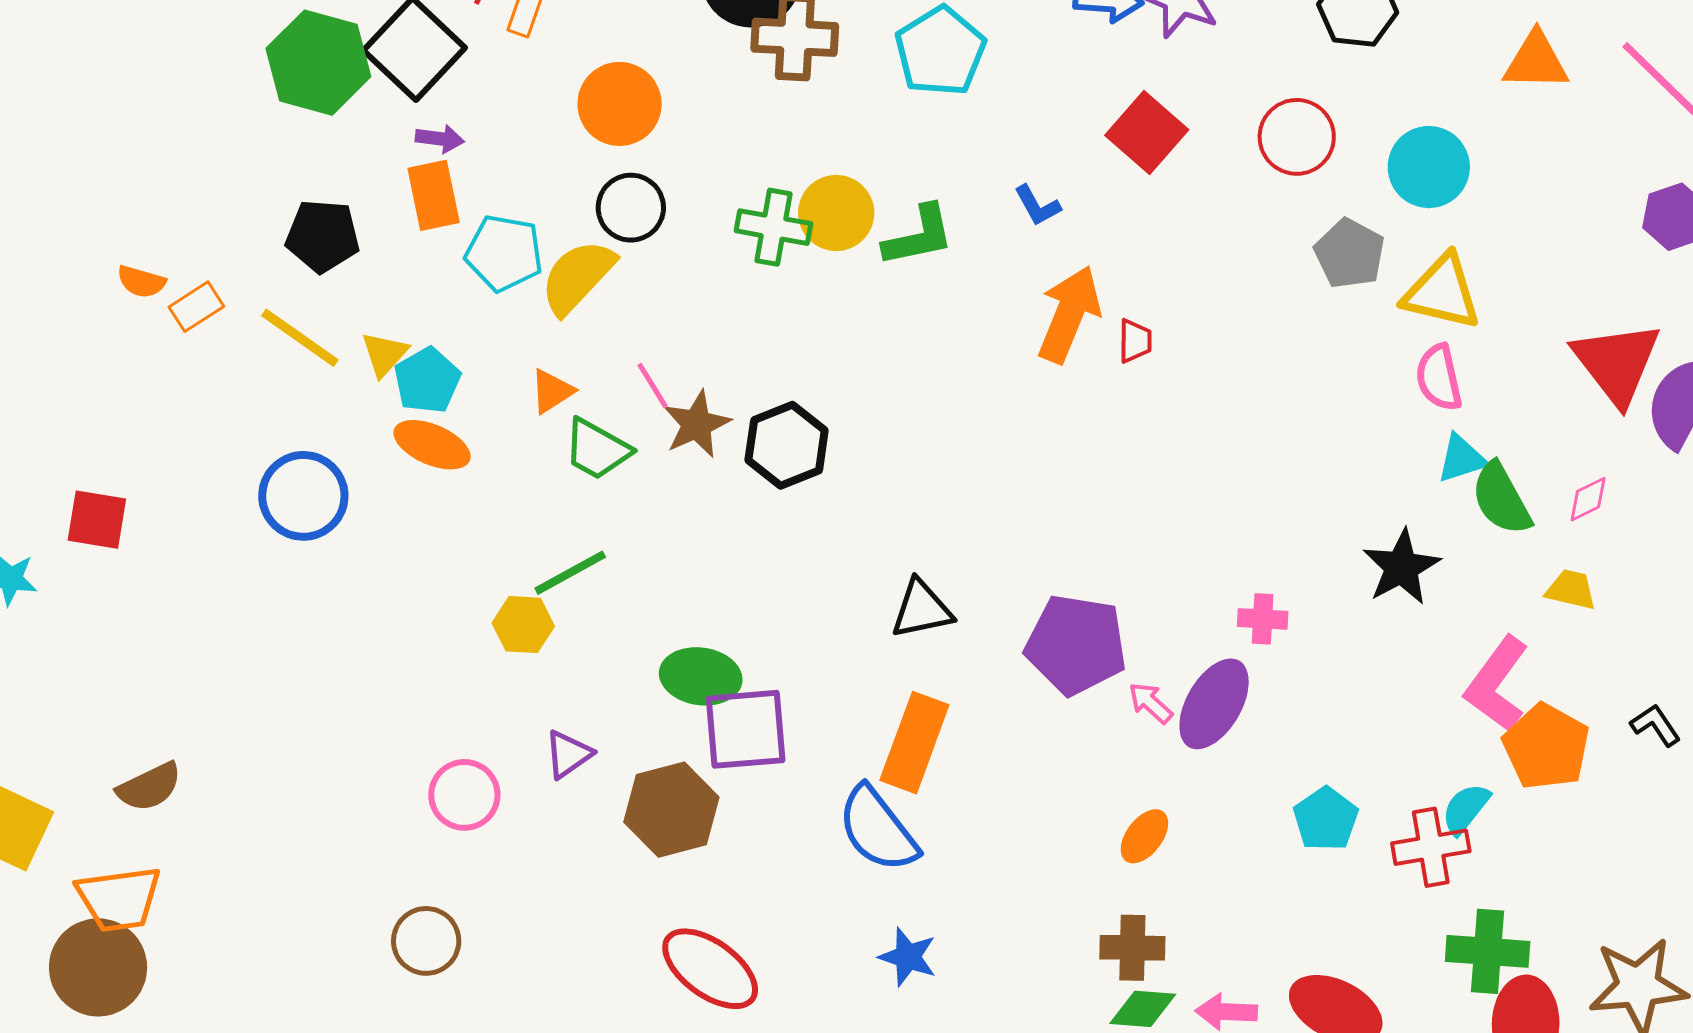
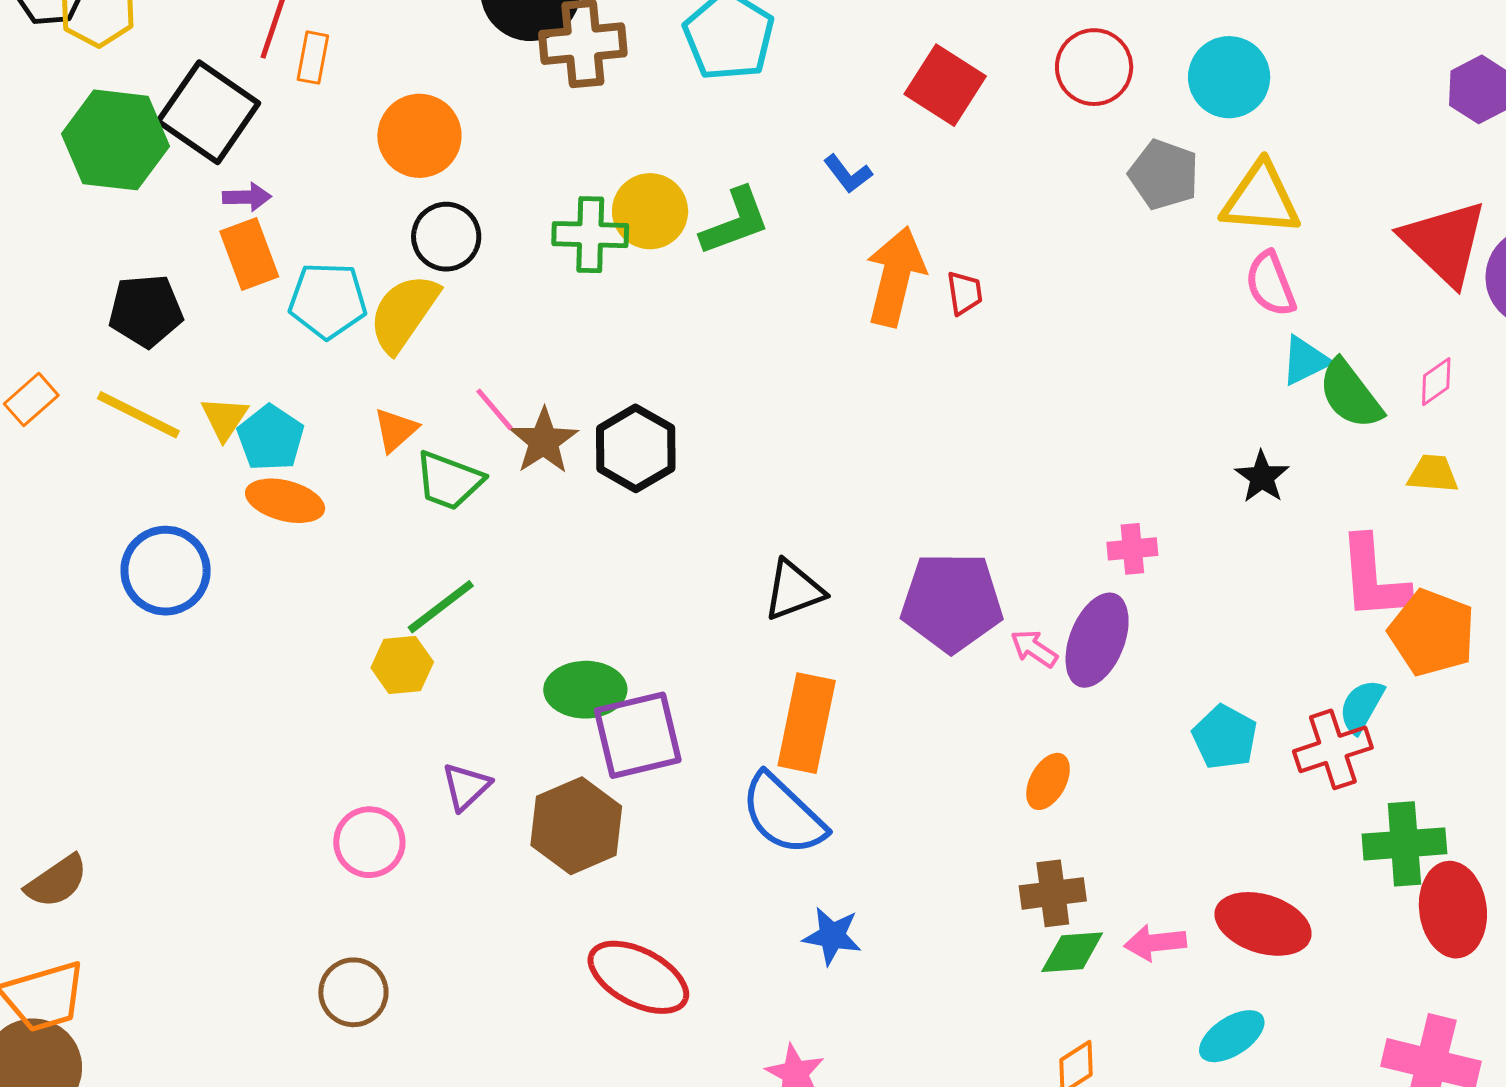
black star: (1401, 567) -> (1262, 477), size x0.7
pink L-shape: (1497, 684) -> (1374, 578), turned -32

